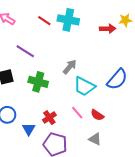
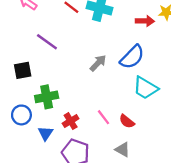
blue semicircle: (117, 79) -> (132, 57), moved
green cross: (38, 82) -> (47, 97), moved, turned -30
cyan trapezoid: (84, 86) -> (145, 88), moved

